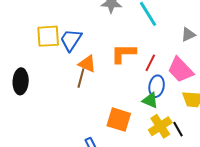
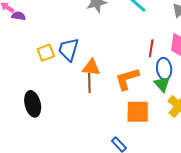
yellow square: (48, 36) -> (46, 53), size x0.7
orange L-shape: (123, 53) -> (127, 79), moved
green triangle: (150, 100) -> (162, 84), turned 42

